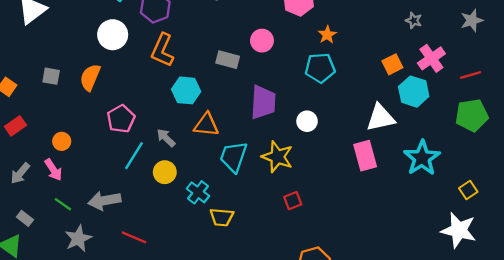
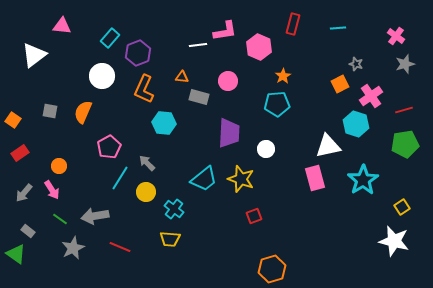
orange square: (392, 64) -> (340, 84), moved
orange triangle: (206, 125) -> (182, 77), moved, size x0.6
cyan trapezoid: (234, 157) -> (204, 179), turned -148
yellow trapezoid: (222, 217) -> (170, 239), moved

